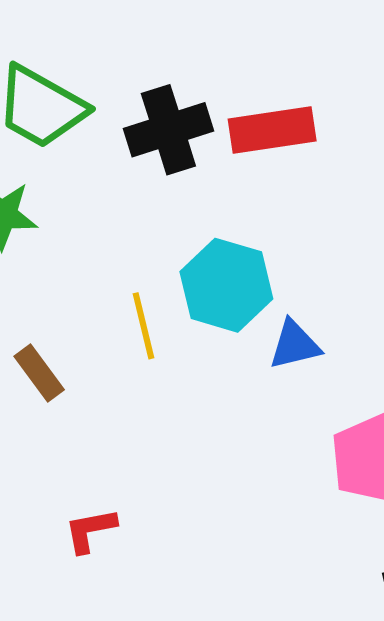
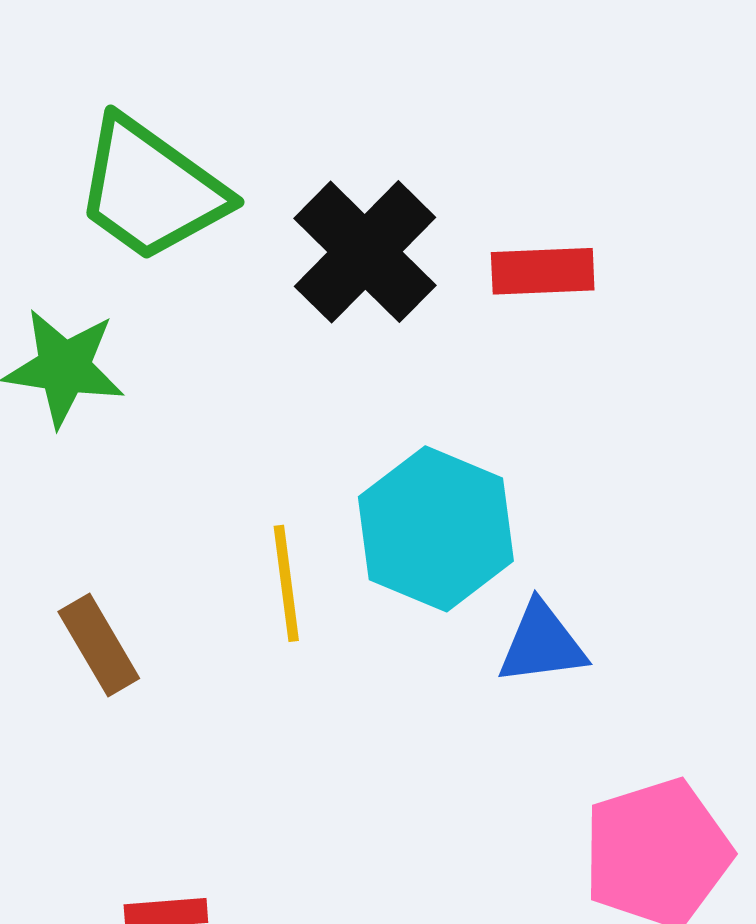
black cross: (168, 130) -> (365, 252), turned -34
red rectangle: (272, 130) -> (543, 271), size x0.7

